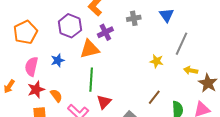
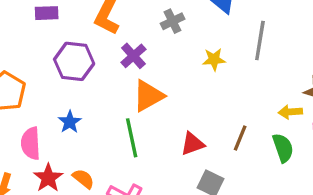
orange triangle: (90, 49) -> (148, 96), moved
yellow star: (157, 61) -> (214, 59), moved
yellow arrow: (191, 70) -> (290, 112), moved
red triangle: (104, 102) -> (192, 144), moved, turned 42

